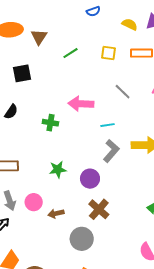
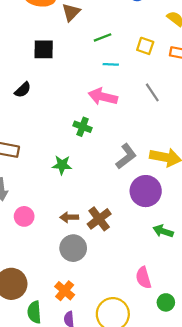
green cross: (50, 123) -> (83, 127), moved
cyan line: (108, 125) -> (111, 64), moved
purple circle: (90, 179) -> (146, 191), moved, size x1.4
pink circle: (34, 202) -> (24, 216), moved
brown arrow: (56, 214) -> (69, 217), moved

